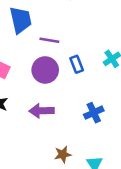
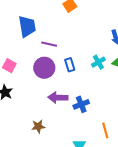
purple arrow: (42, 111) -> (58, 98), moved
brown star: (63, 154) -> (38, 126), moved

